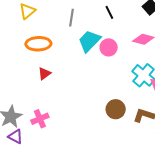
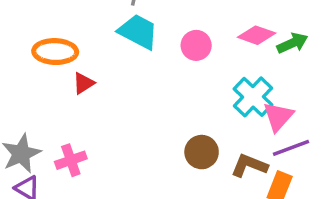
cyan trapezoid: (89, 41) -> (138, 32), moved, turned 70
orange ellipse: (38, 44) -> (55, 52), moved

